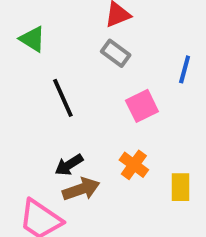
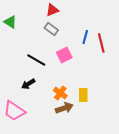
black line: (63, 98) -> (36, 60), moved, turned -36
orange cross: (134, 165) -> (60, 93), moved
brown arrow: (81, 189) -> (64, 108), moved

